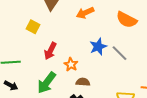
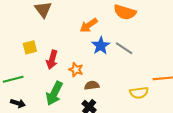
orange arrow: (85, 13) -> (89, 25), moved
yellow square: (33, 27) -> (30, 47), moved, turned -32

